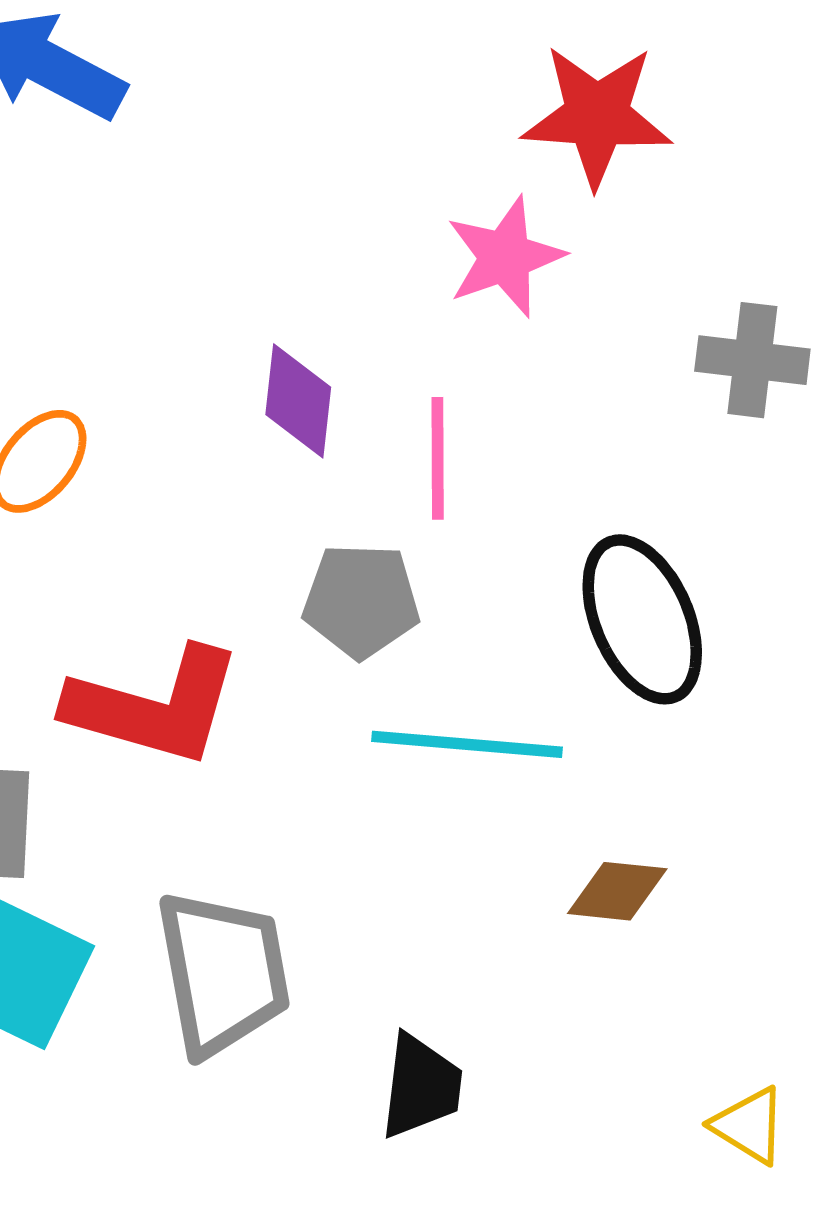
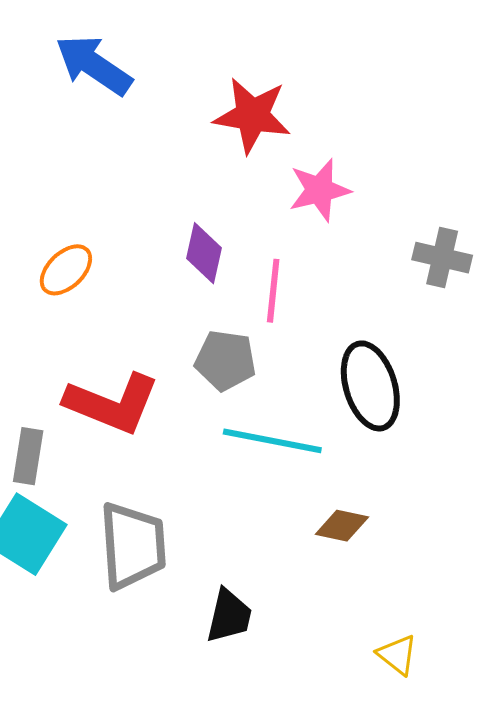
red star: (597, 116) -> (252, 115), moved

